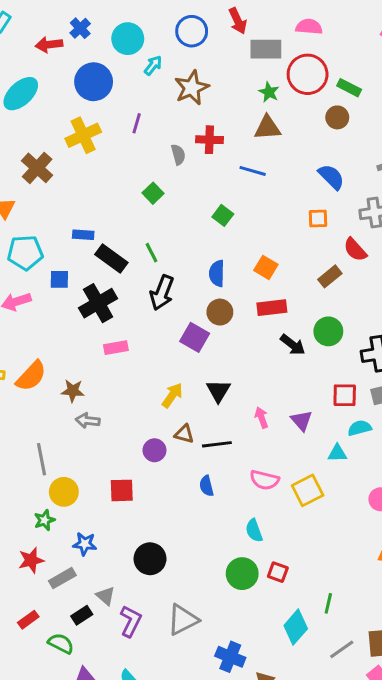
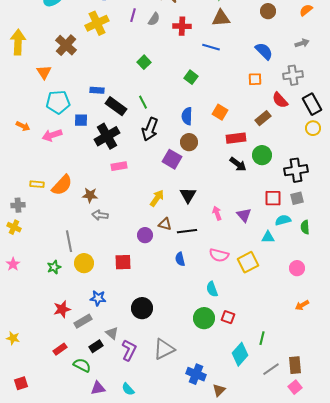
gray semicircle: (178, 155) -> (154, 19), moved, turned 48
red rectangle: (272, 308) -> (236, 138), moved
green star: (45, 520) -> (54, 267), moved

